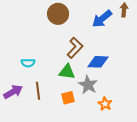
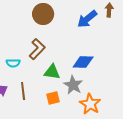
brown L-shape: (75, 48) -> (37, 49), moved
orange star: (105, 104) -> (90, 104), size x1.5

